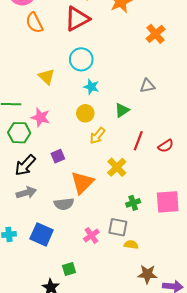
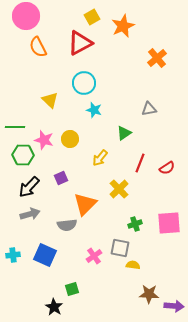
yellow circle: (85, 113) -> (70, 139), moved

